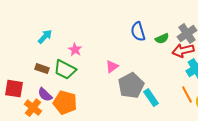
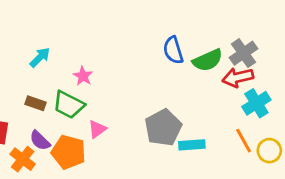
green semicircle: (162, 39) -> (208, 60), size x1.5
pink triangle: (112, 67) -> (97, 129), moved
cyan rectangle: (151, 98) -> (192, 145), turned -60

